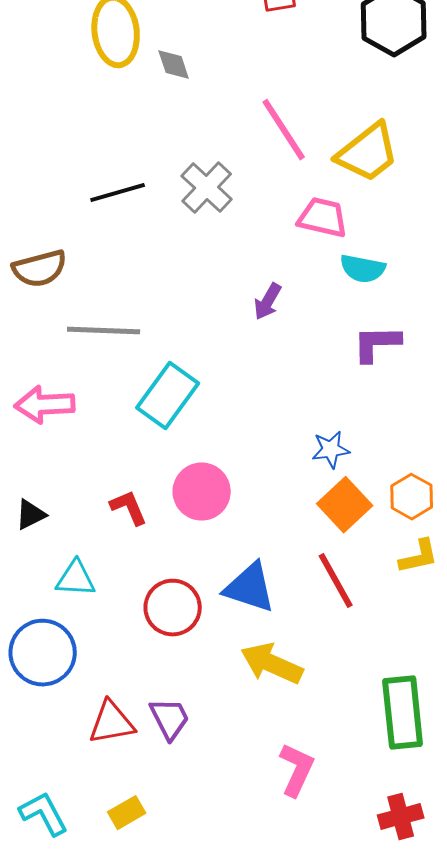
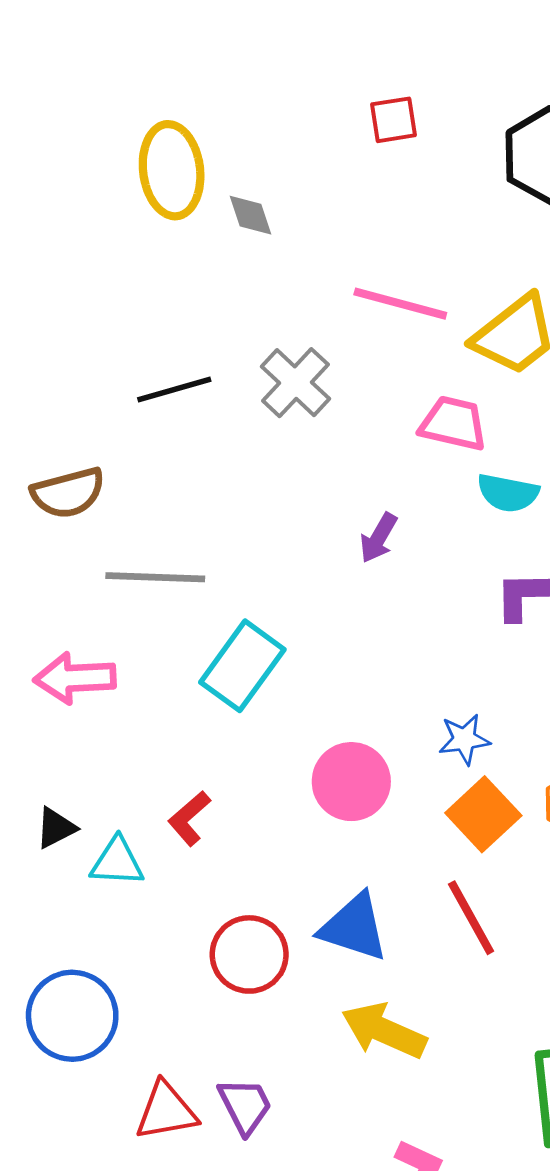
pink line: (284, 130) -> (400, 304), turned -42
pink circle: (202, 492) -> (351, 782), moved
red L-shape: (129, 508) -> (189, 818), turned -108
cyan triangle: (76, 579) -> (117, 862), moved

